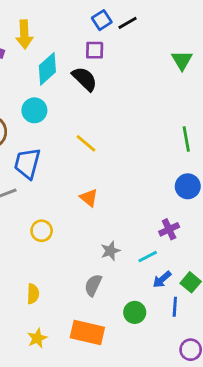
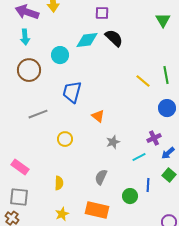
cyan diamond: (47, 69) -> (87, 40), moved, turned 35
black semicircle: (85, 79) -> (114, 38), moved
yellow line: (86, 143) -> (143, 81), moved
blue trapezoid: (27, 163) -> (72, 92), moved
gray star: (110, 251) -> (113, 142), moved
blue arrow: (162, 279) -> (168, 153), moved
blue line: (175, 307) -> (148, 185), moved

